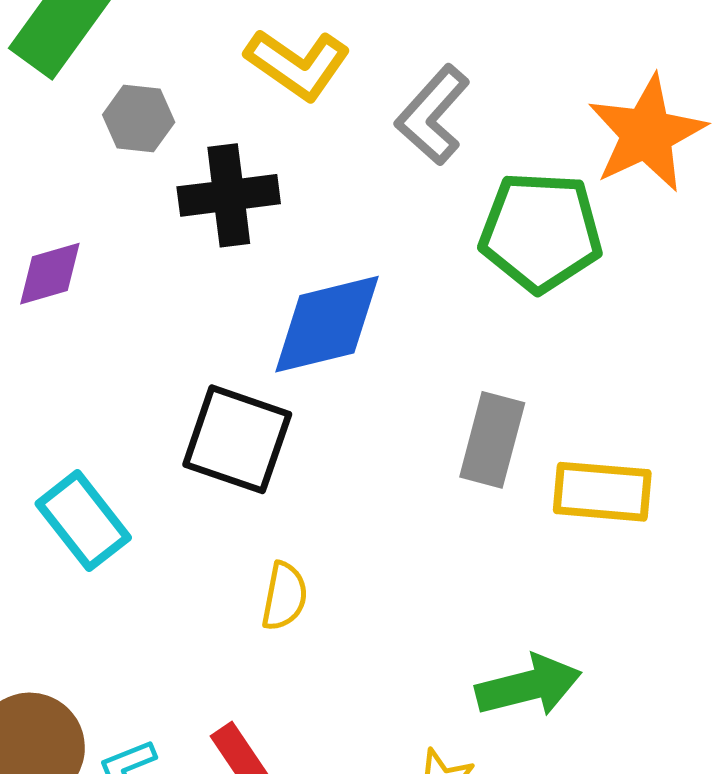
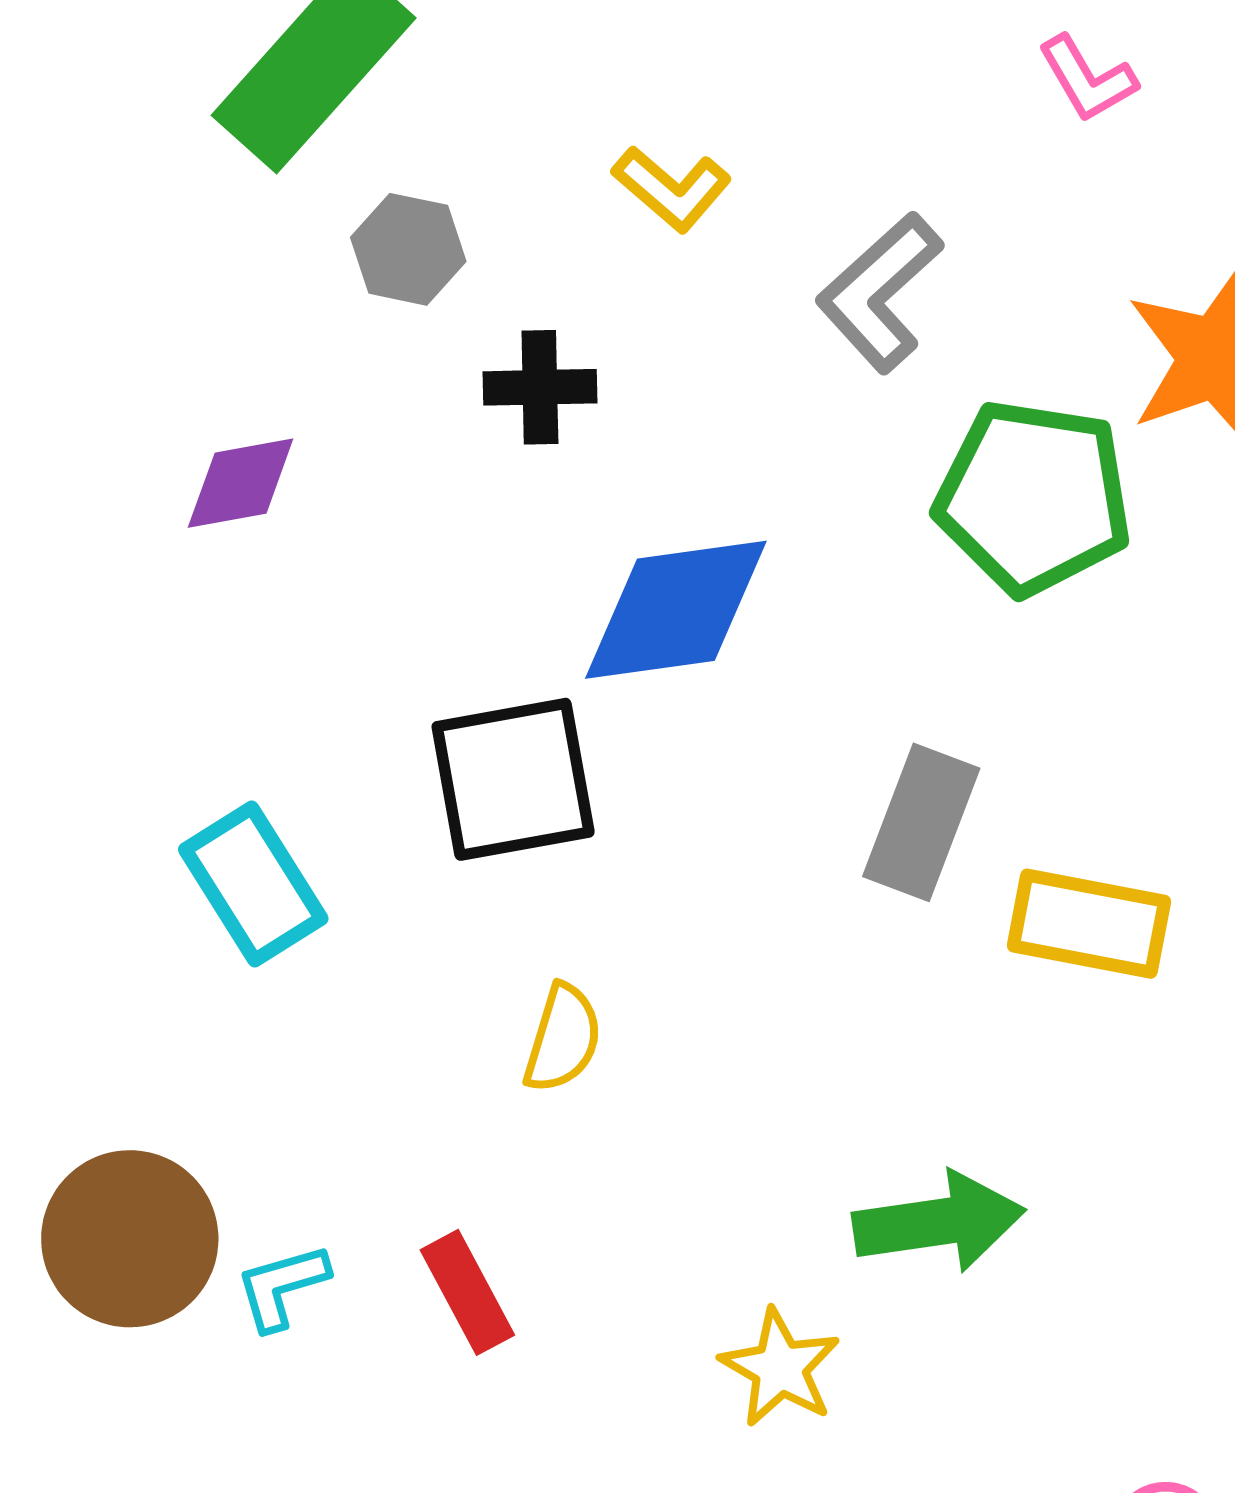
yellow L-shape: (298, 64) -> (672, 189), size x0.7
black cross: (229, 195) -> (540, 387), size x0.7
black square: (237, 439) -> (513, 779), turned -35

